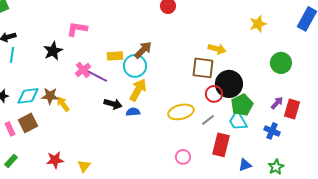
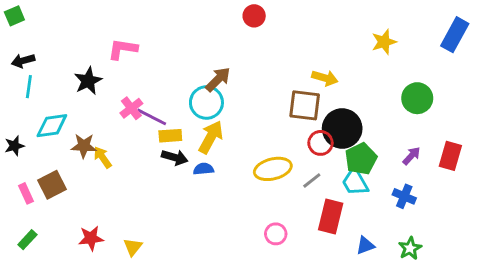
yellow rectangle: (115, 56) -> (170, 136), moved
cyan diamond: (28, 96) -> (52, 126), moved
red rectangle: (292, 109) -> (450, 156), moved

